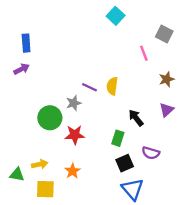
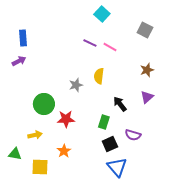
pink line: (144, 53) -> (110, 47), moved, turned -40
purple line: (90, 87) -> (90, 43), moved
gray star: (74, 103) -> (76, 85), moved
yellow arrow: (40, 164) -> (35, 135), moved

